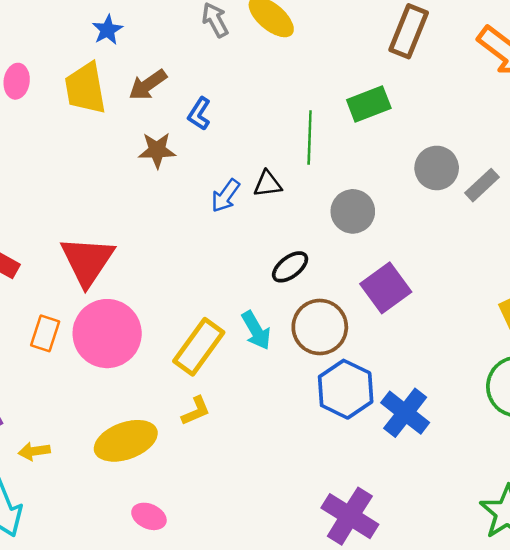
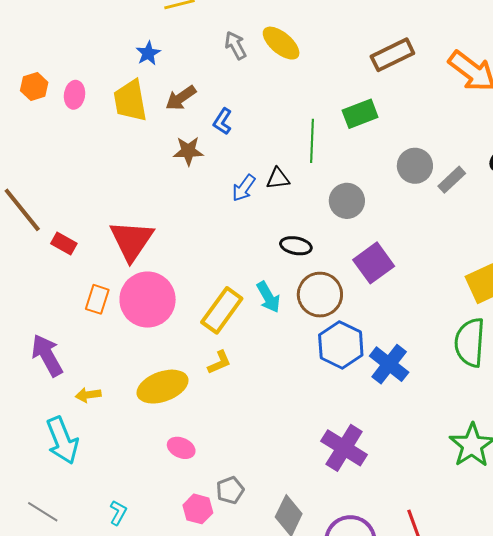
brown rectangle: (409, 31) -> (392, 55), turned 42
black ellipse: (290, 267) -> (296, 246), turned 48

